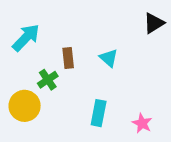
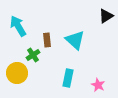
cyan arrow: (26, 38) -> (18, 26), turned -75
cyan triangle: (109, 58) -> (75, 40), size x1.5

